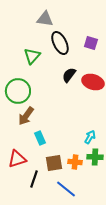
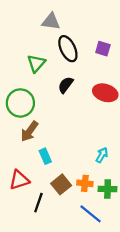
black semicircle: (69, 75) -> (66, 85), moved
green cross: (95, 157) -> (108, 189), moved
brown square: (54, 163) -> (61, 184), turned -30
blue line: (66, 189) -> (91, 214), moved

